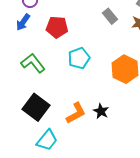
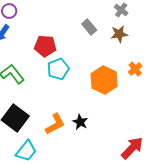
red pentagon: (57, 27) -> (45, 46), moved

